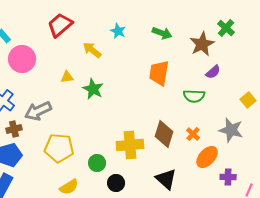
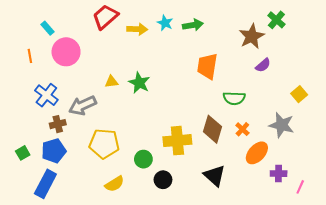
green arrow: (162, 33) -> (193, 25), moved, turned -30
yellow arrow: (92, 50) -> (137, 29), moved, turned 144
yellow triangle: (67, 77) -> (111, 82), moved
green semicircle: (194, 96) -> (234, 98), moved

